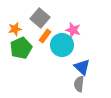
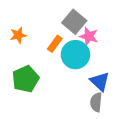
gray square: (40, 18) -> (74, 22), moved
green pentagon: (21, 48) -> (25, 79), moved

